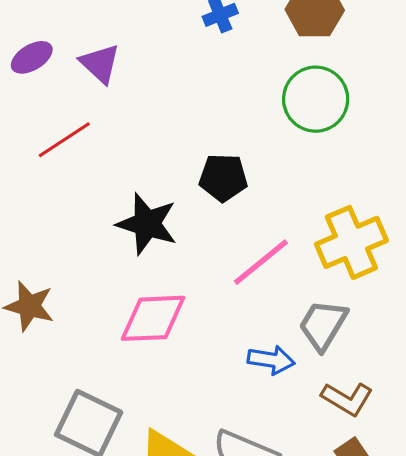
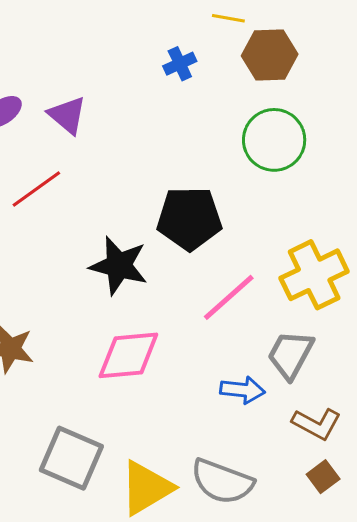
black pentagon: (223, 178) -> (189, 218), size x1.4

